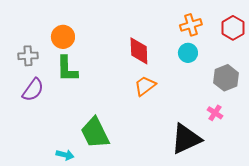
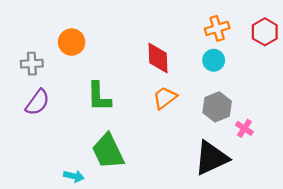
green L-shape: (67, 69) -> (99, 97), moved
gray hexagon: (226, 78) -> (217, 107), moved

